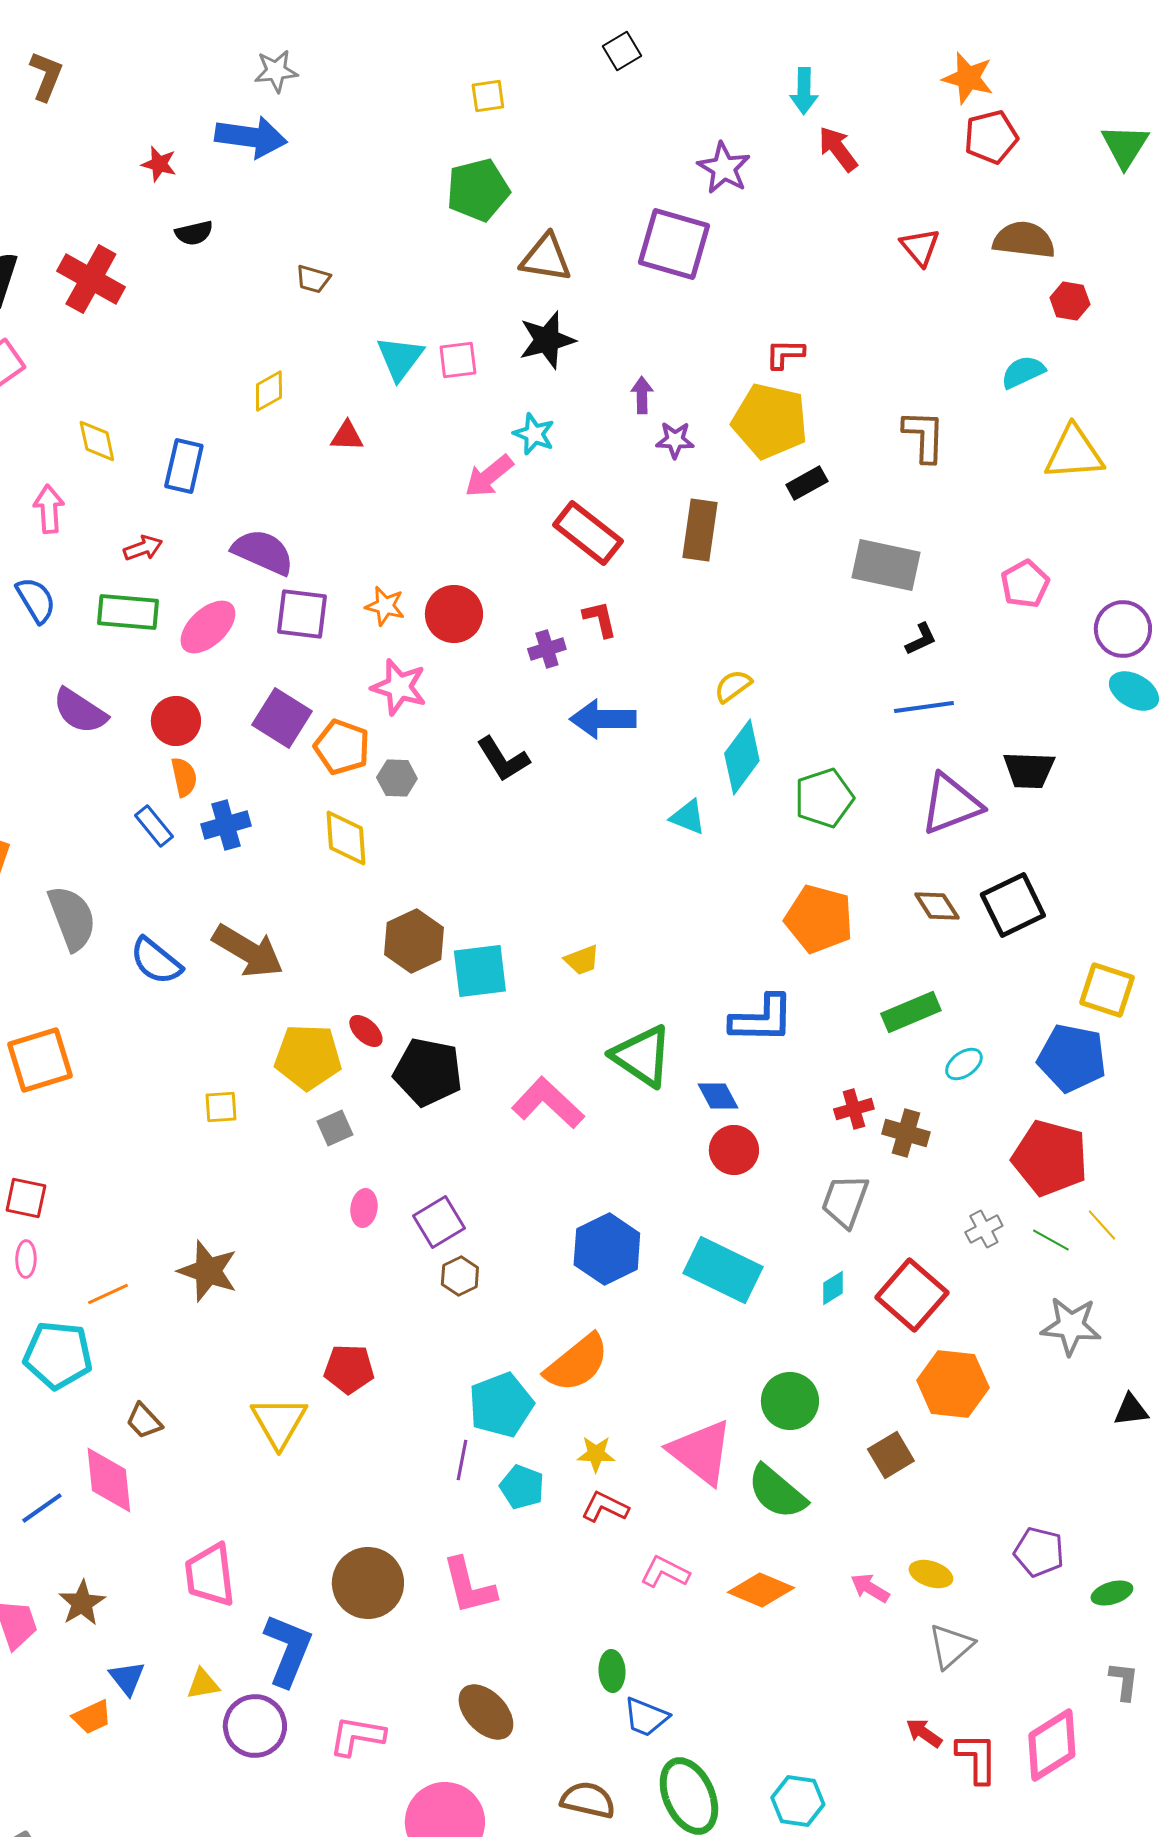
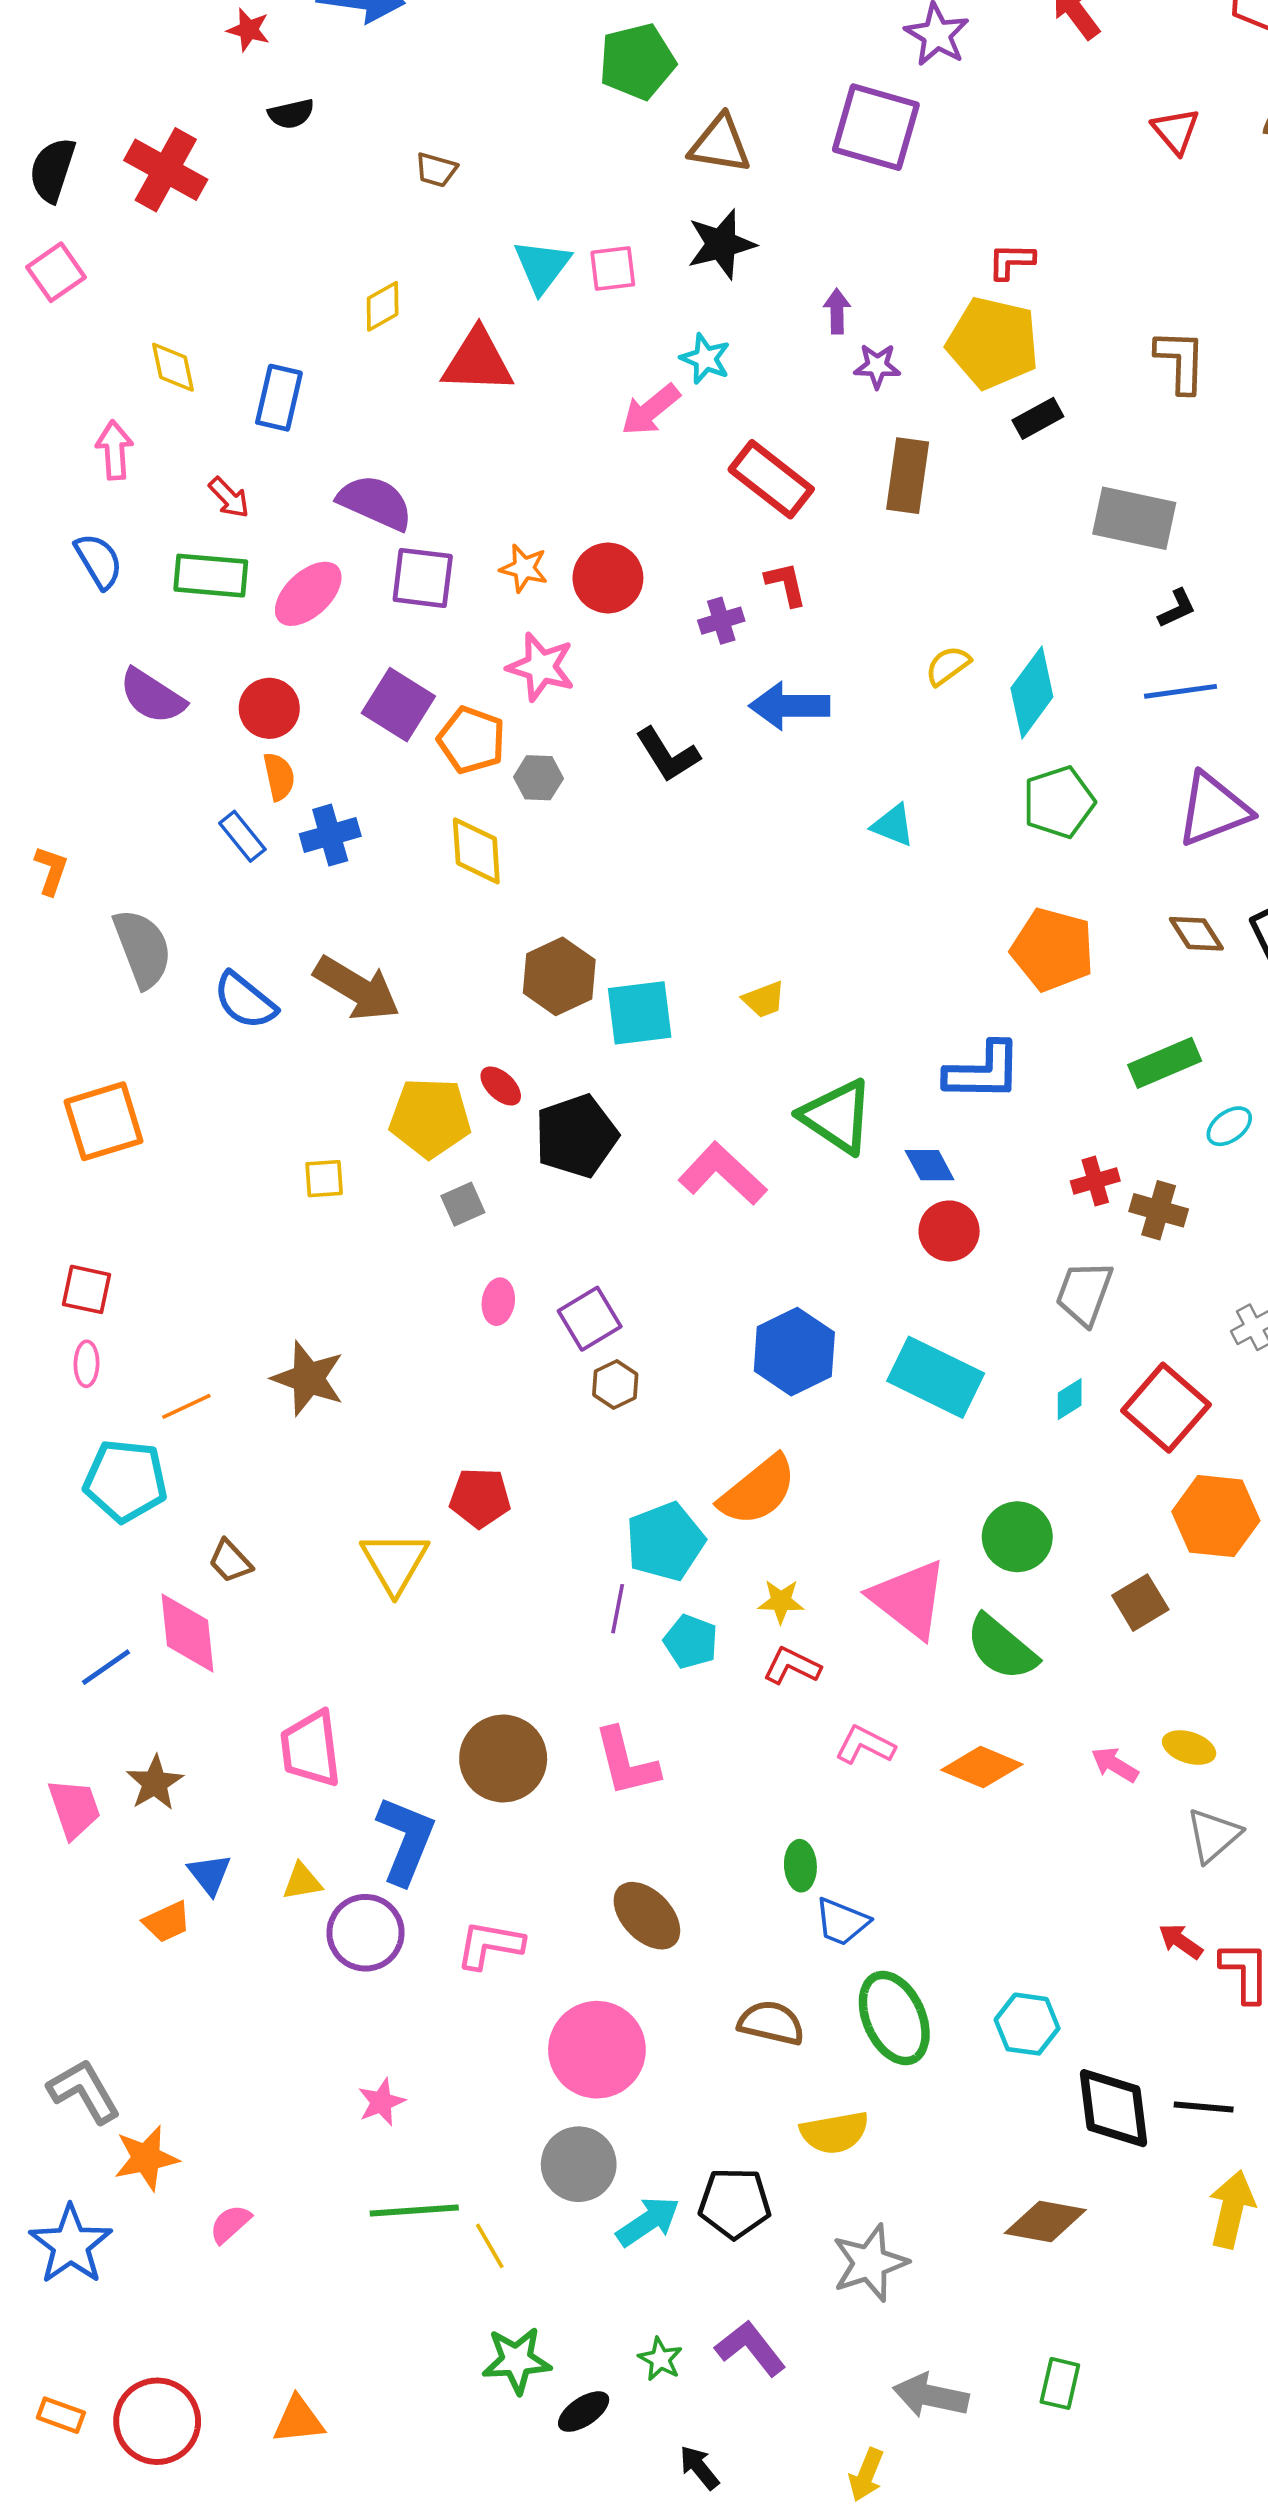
red triangle: (347, 436) -> (478, 361), size x1.8
red arrow: (143, 548) -> (229, 498), turned 66
cyan diamond: (742, 757) -> (1032, 692), moved
black pentagon: (428, 1072) -> (576, 1136), turned -30

